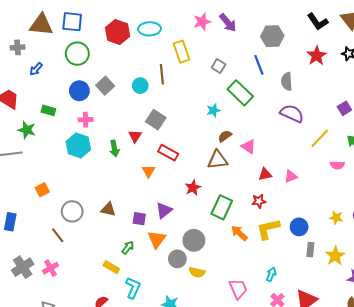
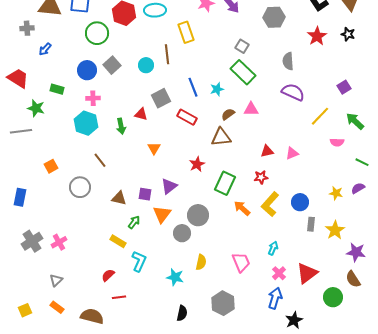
green circle: (77, 54) -> (97, 33), moved
blue line: (259, 65) -> (193, 87), moved
gray square: (219, 66) -> (242, 46), moved
gray square: (156, 120) -> (161, 98), turned 30
red triangle: (135, 136) -> (141, 114), turned -48
pink triangle: (249, 146) -> (251, 109), moved, turned -35
red rectangle: (168, 153) -> (187, 117), moved
brown triangle: (108, 209) -> (119, 198), moved
yellow L-shape: (268, 229) -> (270, 204), turned -35
brown line: (58, 235) -> (100, 160), moved
yellow semicircle: (197, 272) -> (201, 262), moved, turned -91

